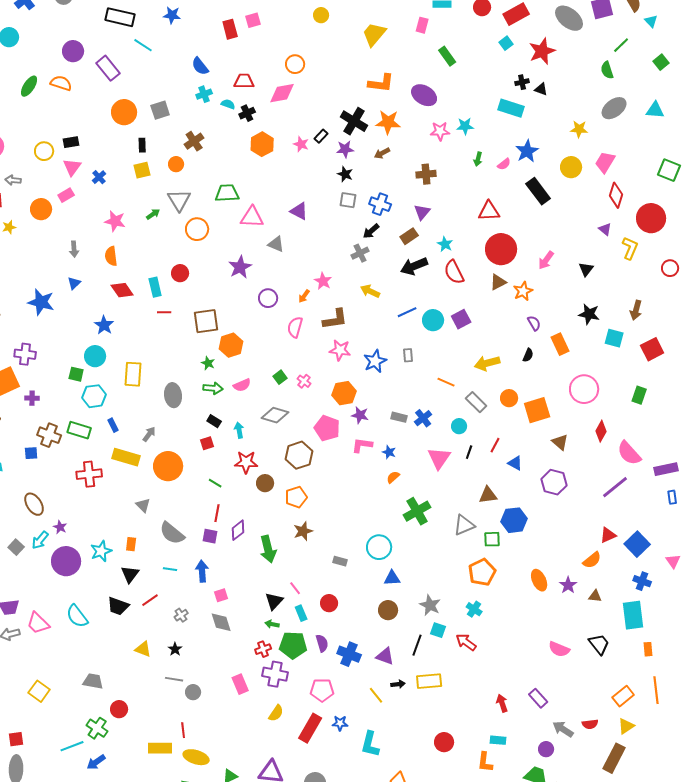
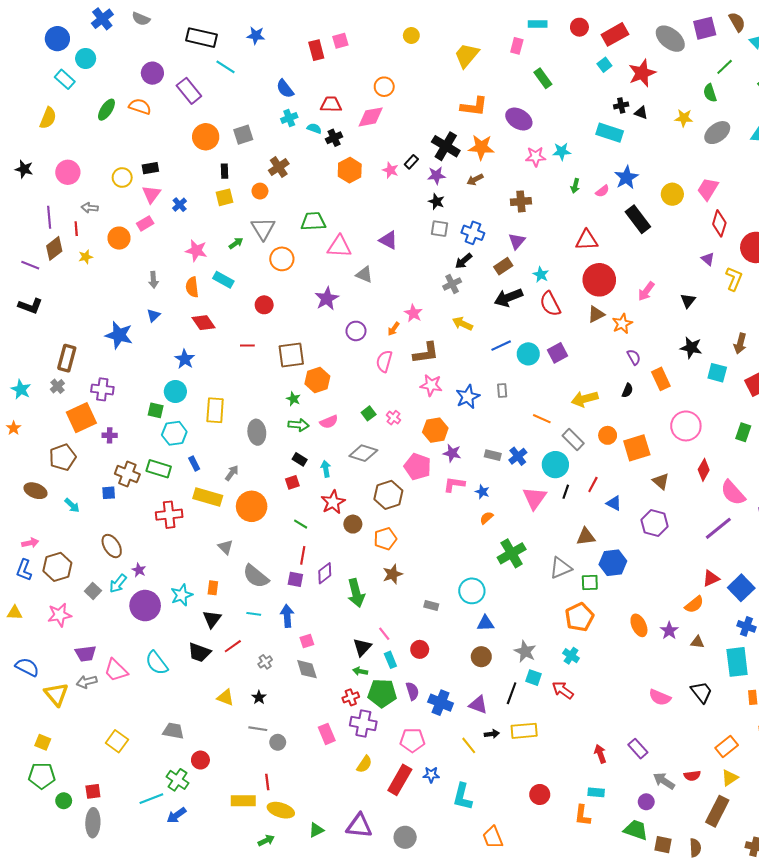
yellow star: (579, 129) -> (684, 118), moved
cyan rectangle: (155, 287) -> (223, 280), moved, turned -48
cyan circle: (459, 426) -> (555, 465), size x1.6
red star: (246, 462) -> (333, 502), turned -30

